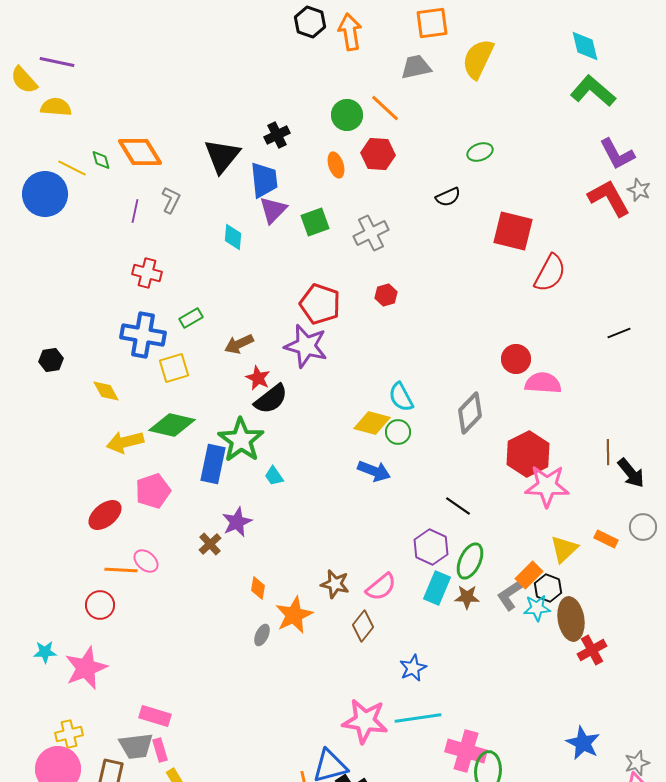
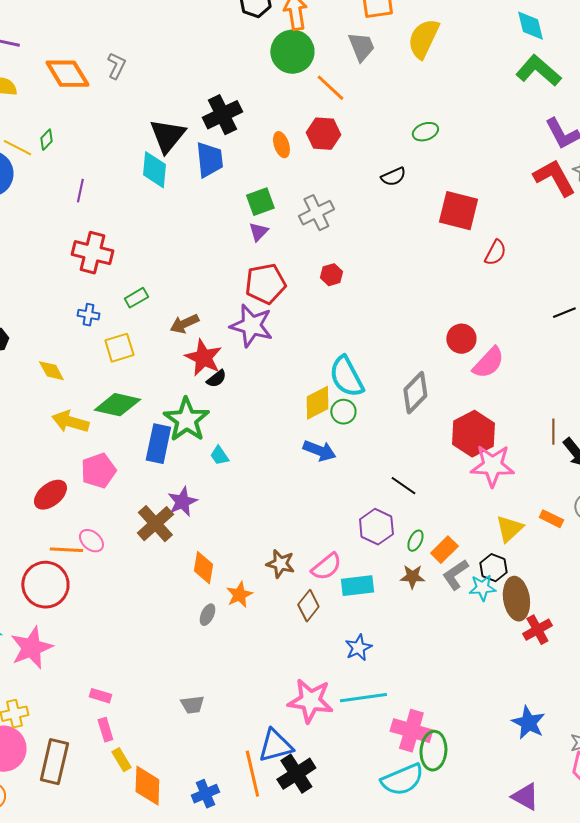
gray trapezoid: (416, 67) -> (361, 47), turned 80
green circle: (347, 115) -> (292, 52), moved, size x1.4
black cross: (277, 135) -> (222, 115), size x1.5
orange diamond: (140, 152) -> (67, 74), moved
green diamond: (101, 160) -> (46, 140), turned 60
gray L-shape: (171, 200) -> (116, 66), moved
purple triangle: (273, 210) -> (258, 232), moved, size x0.7
cyan diamond: (233, 237) -> (154, 170), moved, size x1.4
red cross: (147, 273) -> (92, 253), size x1.4
red semicircle: (550, 273) -> (495, 253), size x0.7
red pentagon: (320, 304) -> (265, 284), turned -30
blue cross: (143, 335) -> (88, 315), size x0.5
red star: (258, 378) -> (203, 358), size x1.5
pink semicircle: (543, 383) -> (488, 363), turned 129
cyan semicircle: (401, 397) -> (346, 377), size x1.4
black semicircle: (271, 399) -> (216, 379), size x0.6
yellow diamond: (372, 423) -> (317, 403), turned -42
yellow arrow: (125, 442) -> (70, 422), turned 30
brown cross: (210, 544) -> (155, 524), size x1.6
green ellipse: (470, 561) -> (415, 541), size x0.6
orange rectangle: (529, 575) -> (444, 550), moved
orange diamond: (258, 588) -> (203, 568), size x1.4
cyan rectangle: (437, 588) -> (357, 586), moved, turned 60
red circle: (100, 605) -> (45, 585), size x1.6
orange star: (294, 615) -> (239, 595), size x0.7
pink rectangle: (155, 716) -> (100, 696), size x0.7
gray trapezoid: (136, 746) -> (192, 705), moved, size x0.7

